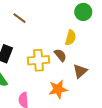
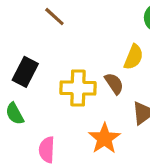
orange star: (58, 89) -> (104, 138), turned -30

